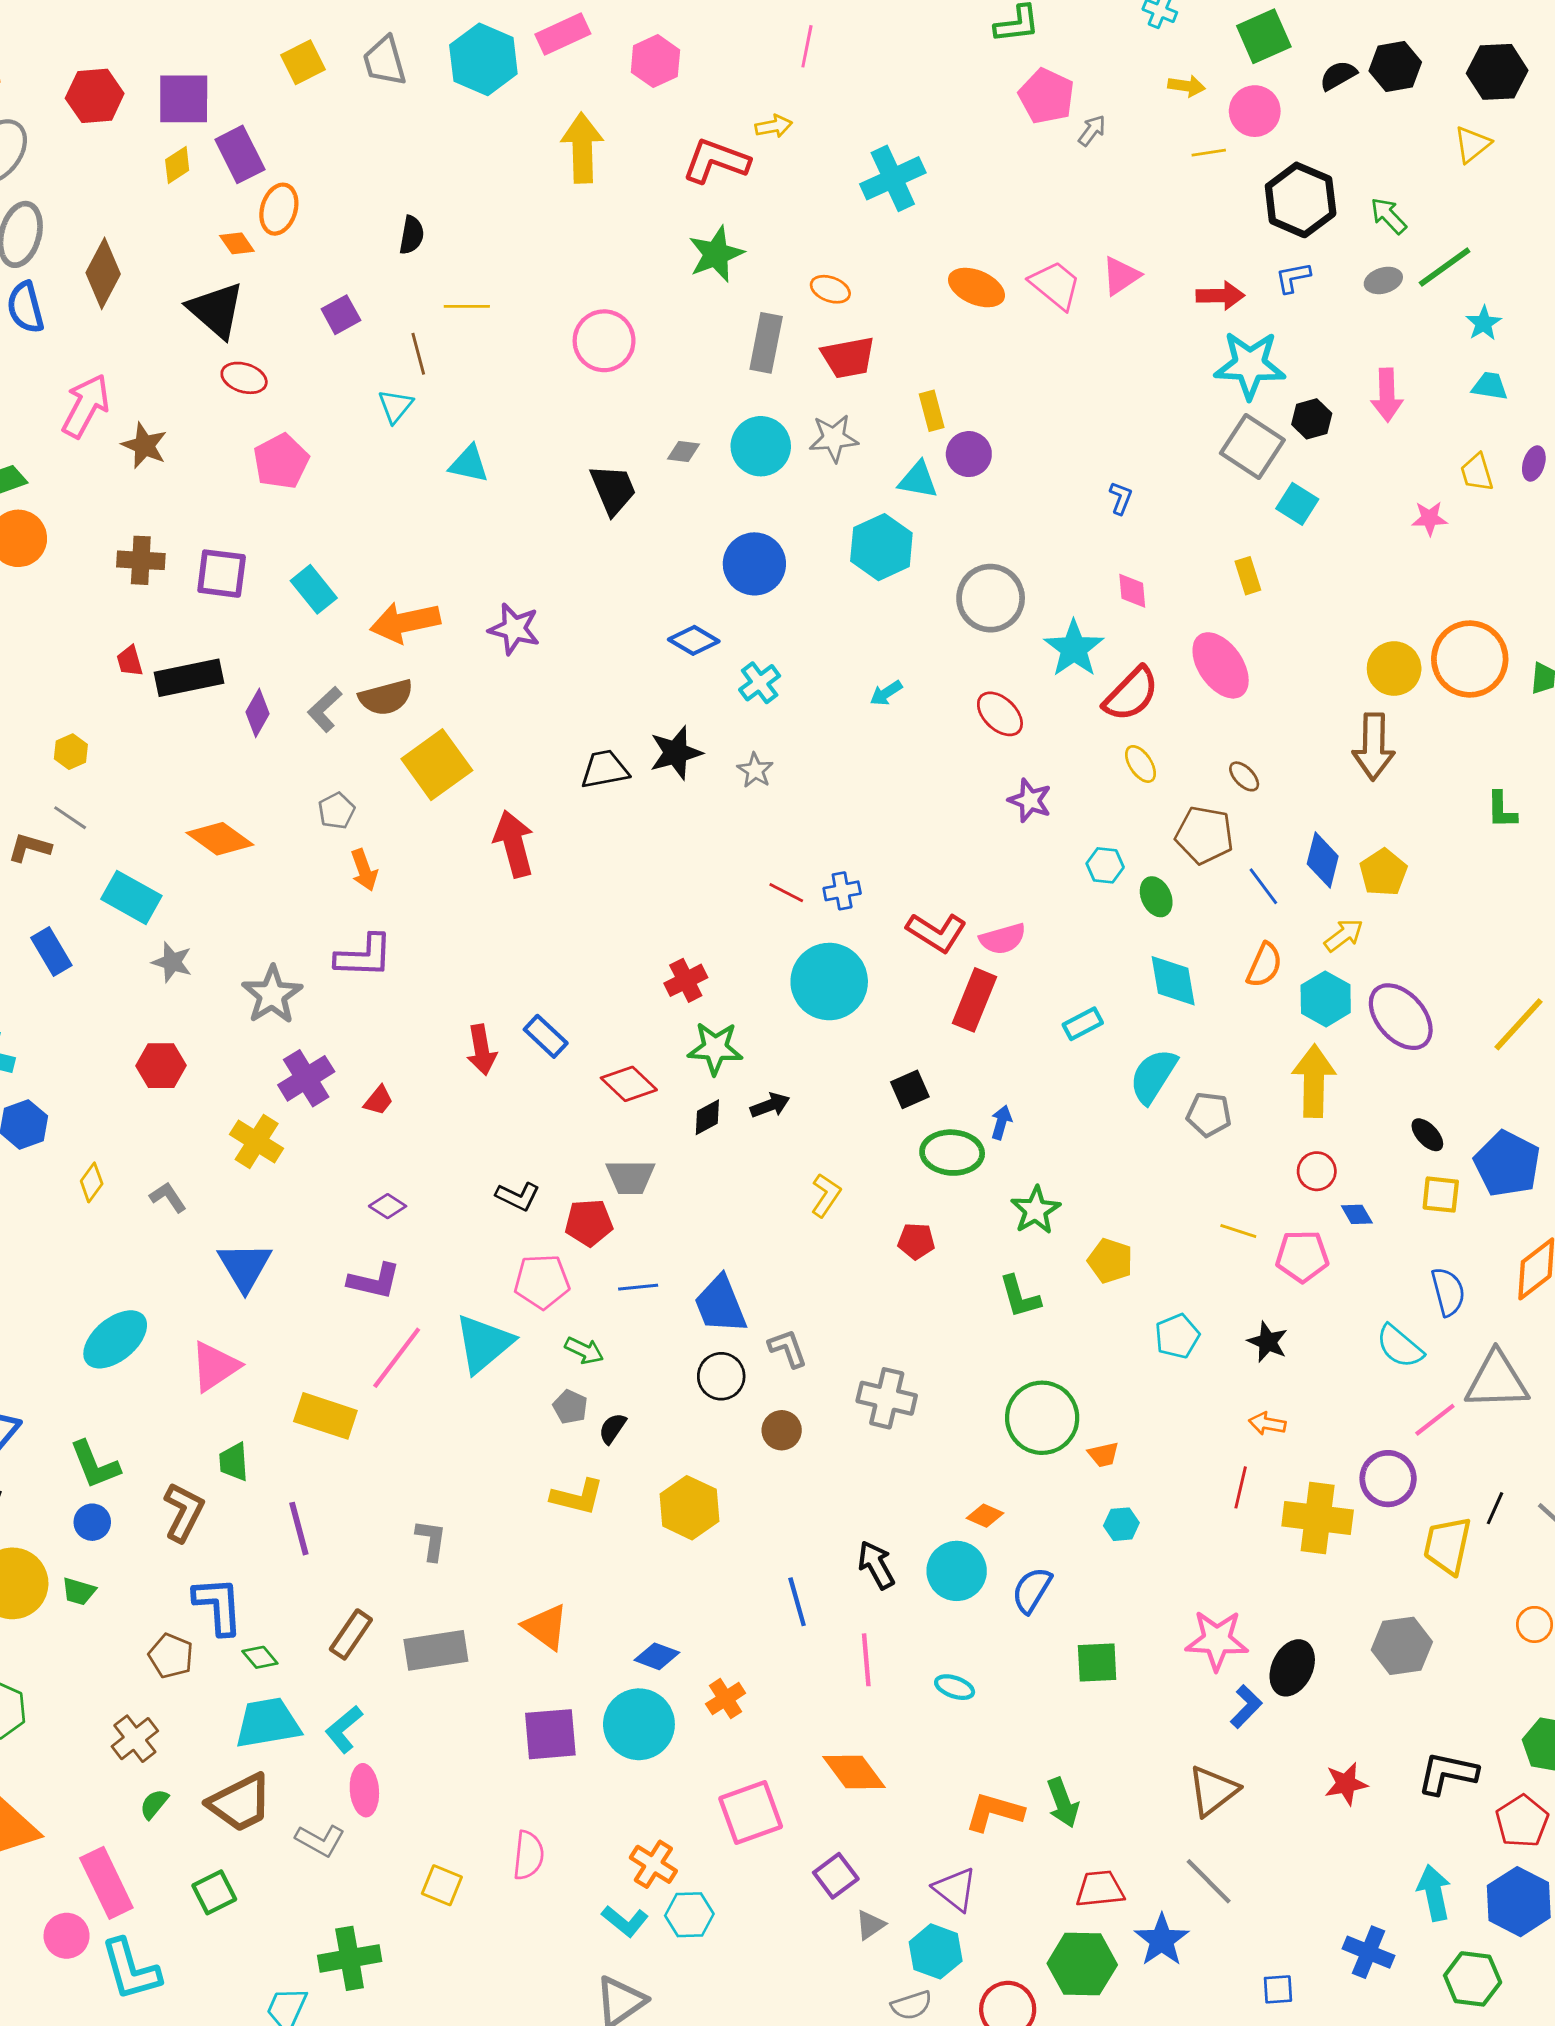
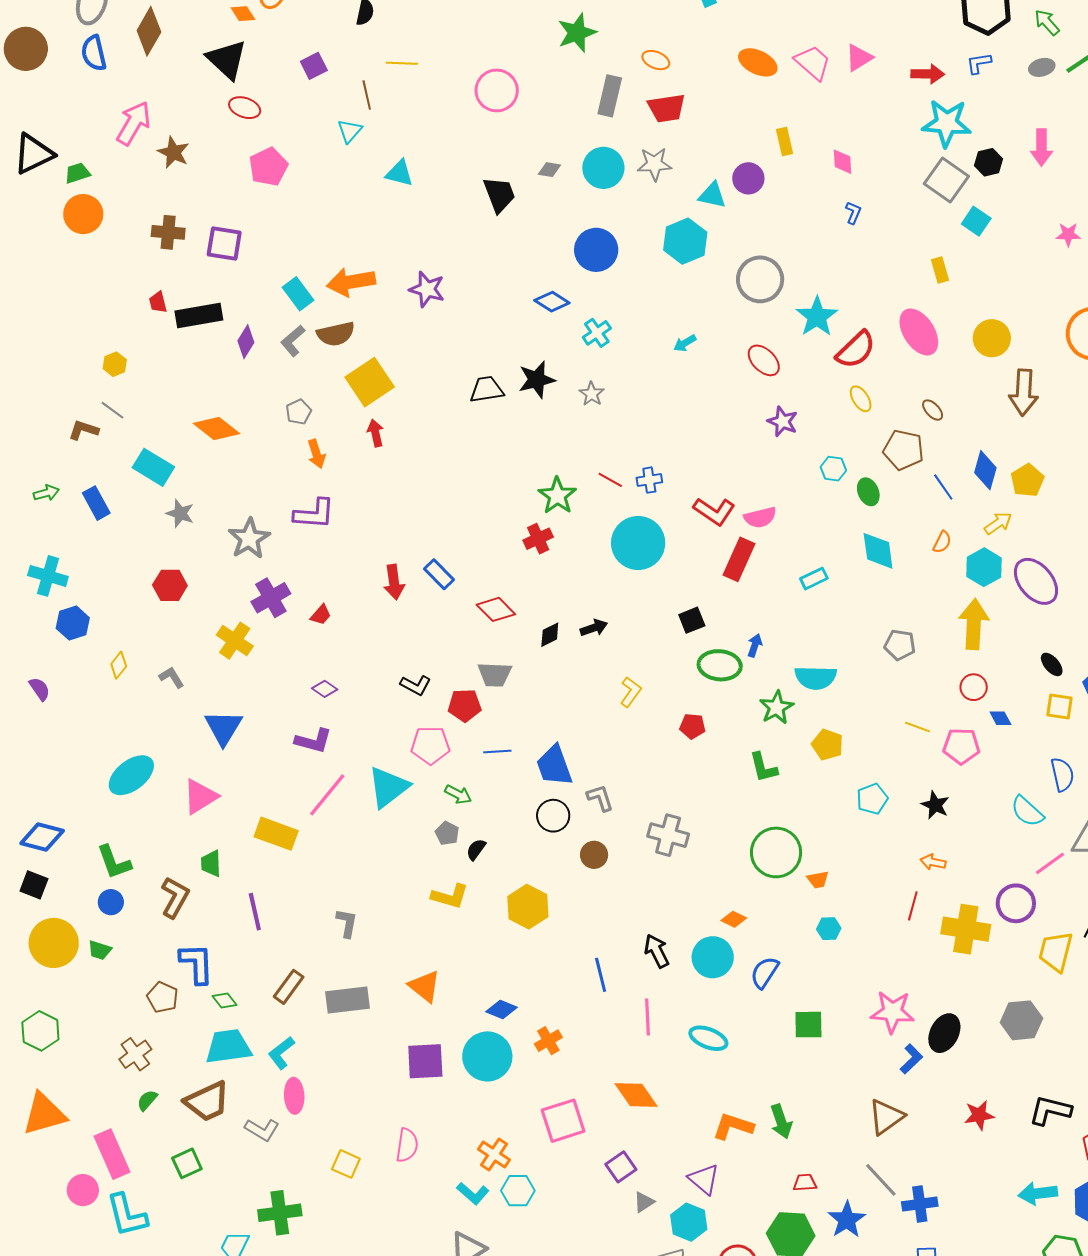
yellow rectangle: (932, 411) -> (785, 141), moved
cyan rectangle: (314, 589) -> (298, 294), moved
pink diamond: (1132, 591) -> (842, 162), moved
yellow circle: (1394, 669) -> (992, 338), moved
red arrow: (514, 844) -> (375, 433), moved, size x0.6
orange semicircle: (1264, 965) -> (942, 542), size x0.7
green star: (715, 1048) -> (557, 496), moved, turned 30
cyan semicircle: (1153, 1076) -> (816, 678), moved, turned -123
cyan ellipse: (955, 1687) -> (708, 1038), size x1.4
red trapezoid: (1100, 1889) -> (805, 1183), size x0.7
cyan arrow: (1434, 1893) -> (1038, 1193), turned -87
blue cross: (1368, 1952) -> (920, 1204), moved, turned -32

